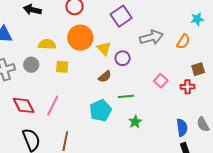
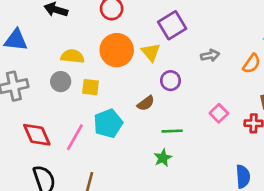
gray arrow: (151, 37) -> (210, 55), size x0.6
yellow triangle: (104, 48) -> (151, 52), moved
gray circle: (31, 65) -> (61, 82), moved
cyan pentagon: (101, 110) -> (108, 123), moved
green star: (135, 122) -> (163, 158), moved

